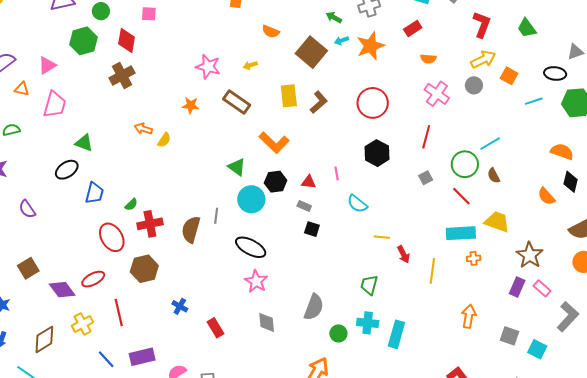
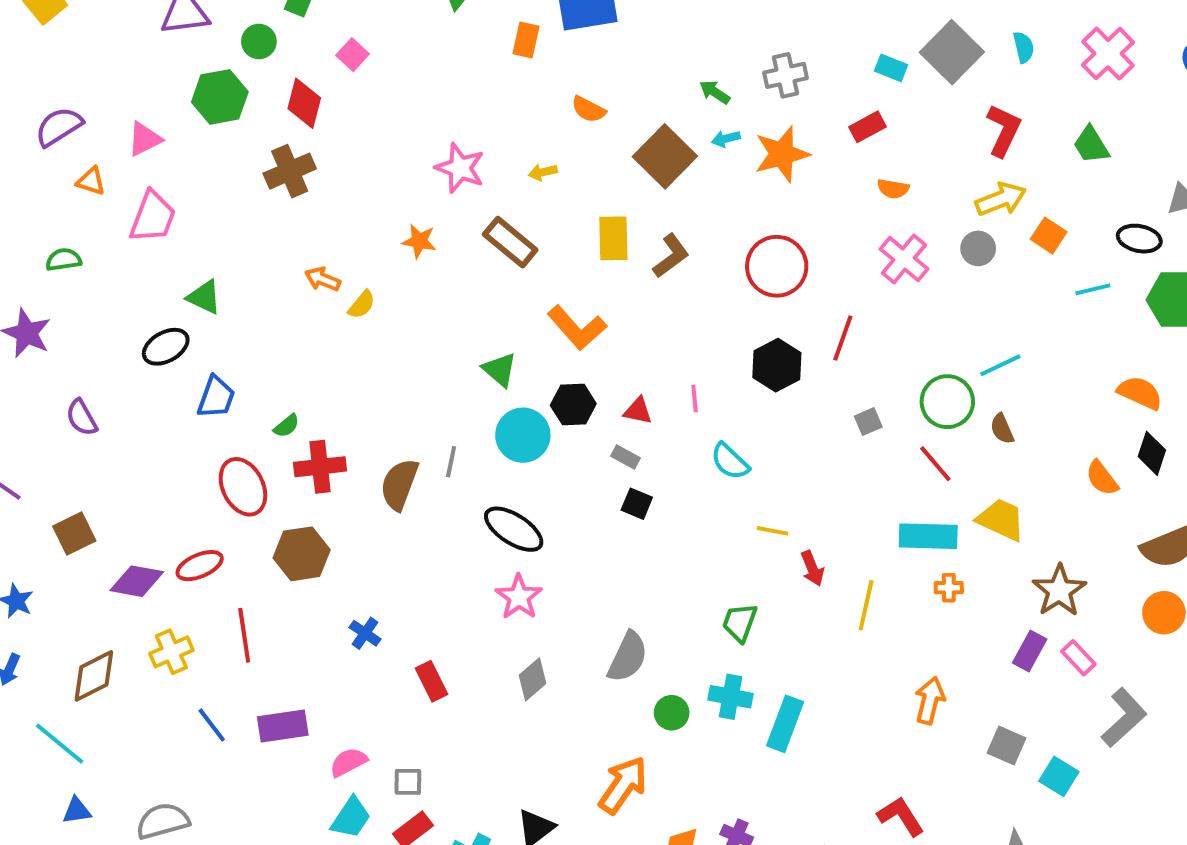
pink square: (149, 14) -> (353, 55), turned 35
red line: (426, 137) -> (843, 338), moved
purple diamond: (62, 290) -> (137, 581), turned -48
gray diamond: (267, 322) -> (533, 679), turned 50

